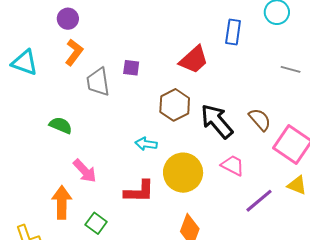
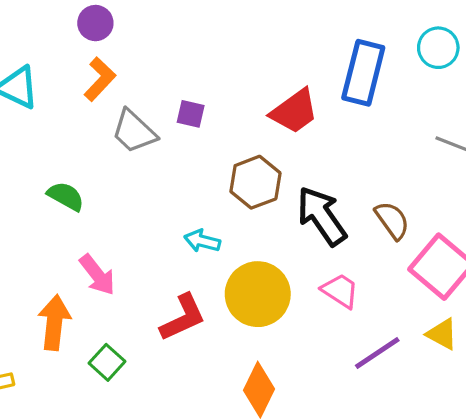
blue rectangle: (233, 32) -> (363, 73), size x1.5
gray trapezoid: (98, 82) -> (134, 131), turned -44
red L-shape: (139, 191) -> (183, 318), turned -32

